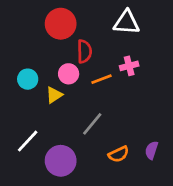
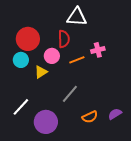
white triangle: (127, 22) -> (77, 17), moved
red circle: (61, 24) -> (28, 39), moved
purple semicircle: (152, 150) -> (115, 114), turned 40

